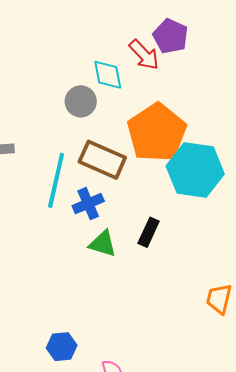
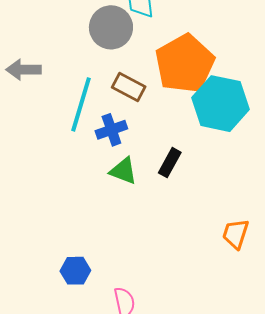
gray circle: (81, 101) -> (111, 27), size x1.4
brown rectangle: (102, 160) -> (129, 87), size x0.7

